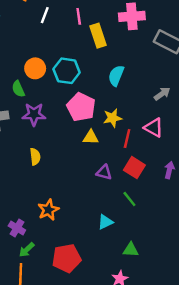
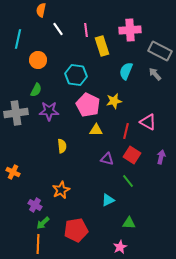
white line: (45, 15) -> (58, 29), turned -56
orange circle: (35, 68) -> (38, 60), moved
cyan semicircle: (116, 76) -> (126, 71), moved
green semicircle: (18, 89) -> (36, 90), turned -128
gray arrow: (162, 94) -> (155, 74), moved, turned -96
yellow star: (113, 118) -> (114, 101), moved
yellow semicircle: (35, 157) -> (62, 146), moved

